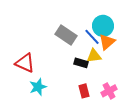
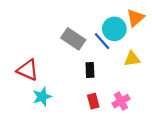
orange triangle: (107, 42) -> (135, 18), moved
yellow triangle: (94, 56) -> (132, 59), moved
black rectangle: (81, 63) -> (90, 70), turned 72

